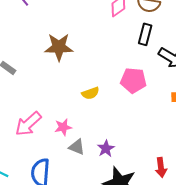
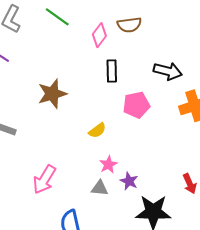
black rectangle: (145, 34) -> (112, 71), moved
pink star: (63, 127) -> (108, 165), moved

